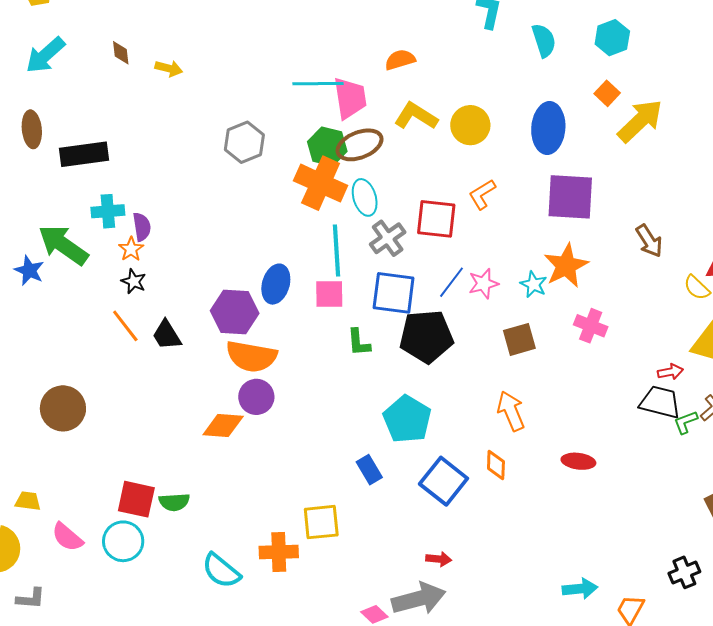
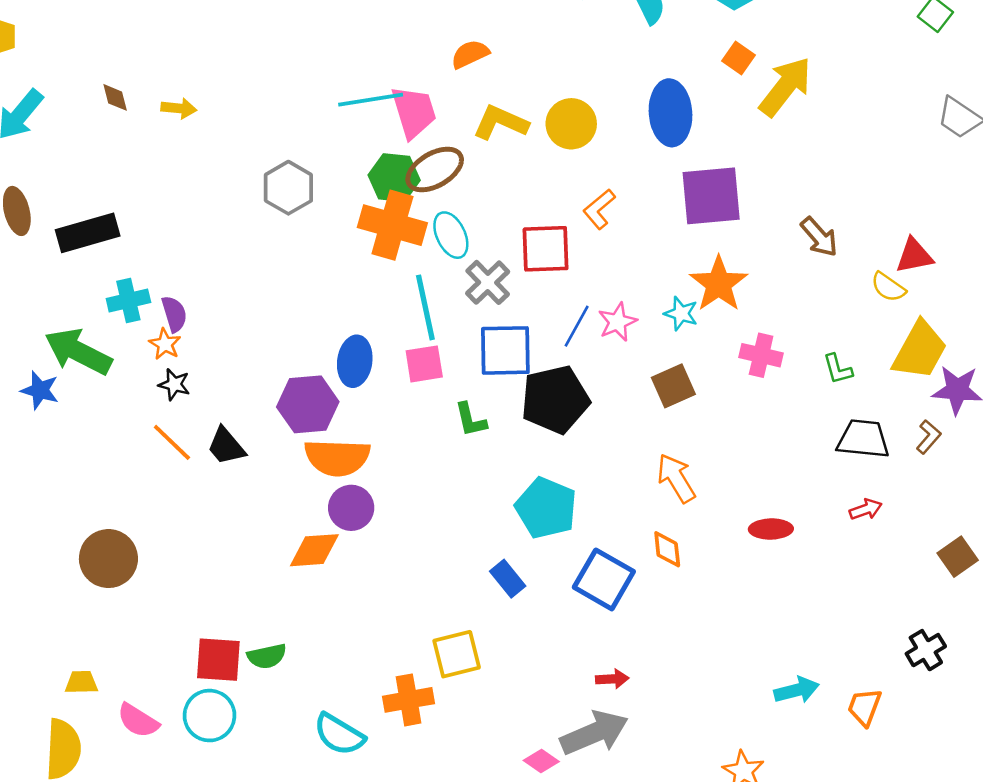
red arrow: (670, 372) -> (866, 509), moved
green L-shape: (686, 422) -> (838, 369), moved, turned -76

